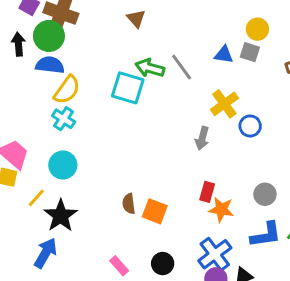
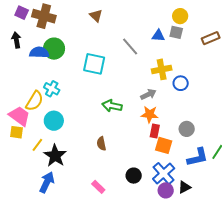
green circle: (49, 36) -> (54, 49), moved
green arrow: (150, 68) -> (112, 106), moved
yellow semicircle: (67, 90) -> (34, 101), moved
yellow cross: (224, 104) -> (162, 69), turned 30
gray arrow: (202, 138) -> (148, 94), turned -126
gray circle: (265, 194) -> (187, 129), moved
orange star: (221, 209) -> (150, 114), moved
orange square: (155, 211) -> (164, 145), moved
black circle: (163, 264) -> (134, 176), moved

